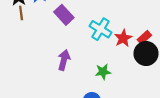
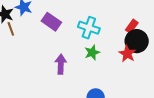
red star: (123, 38) -> (127, 54), moved
green star: (103, 72) -> (92, 53), moved

